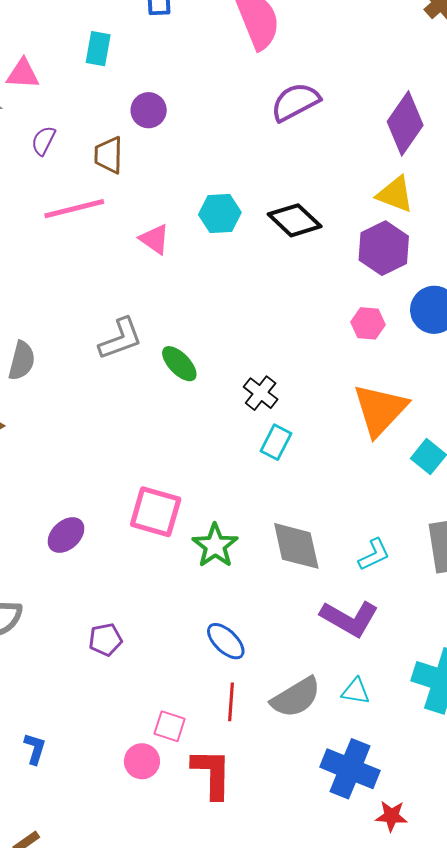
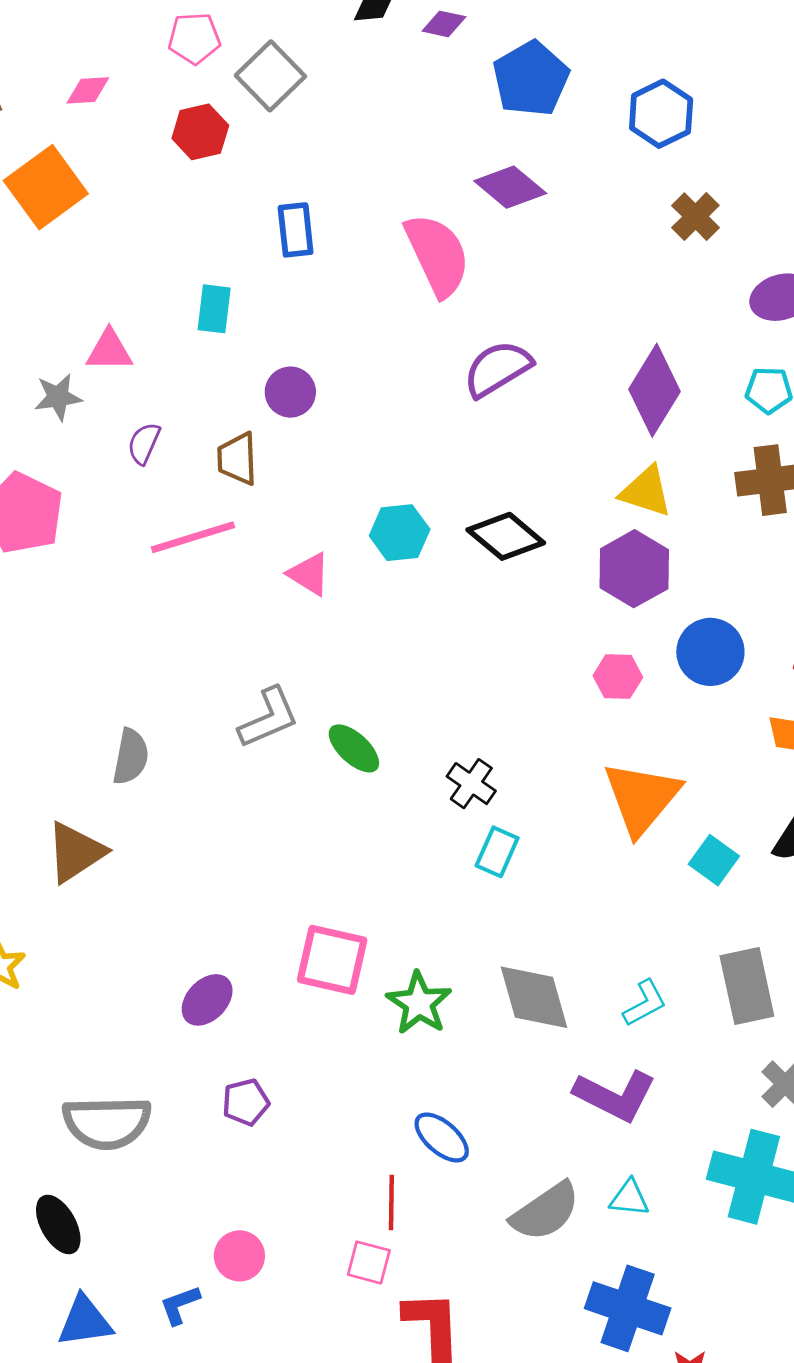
purple pentagon: (105, 640) -> (246, 1102), moved
red line: (231, 702) -> (391, 1202), moved
blue L-shape: (35, 749) -> (180, 1305), turned -124
pink circle: (142, 761) -> (239, 1256), moved

